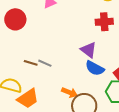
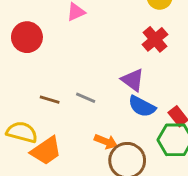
red cross: (104, 22) -> (155, 39), turned -36
gray line: (45, 63) -> (86, 98), moved

